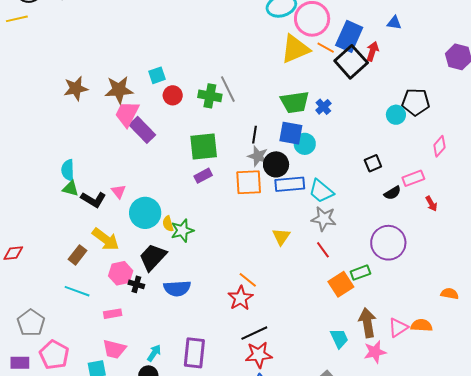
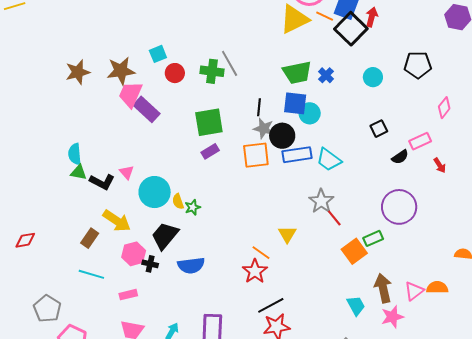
cyan circle: (396, 115) -> (373, 77), moved
gray star: (324, 219) -> (321, 201), moved, turned 30
green star: (182, 231) -> (193, 207), size x0.7
yellow triangle: (281, 237) -> (287, 234), moved

